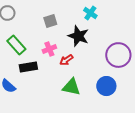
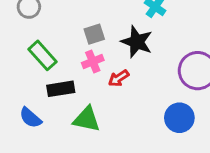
gray square: (50, 21) -> (94, 34), moved
green triangle: (71, 87) -> (87, 119), moved

